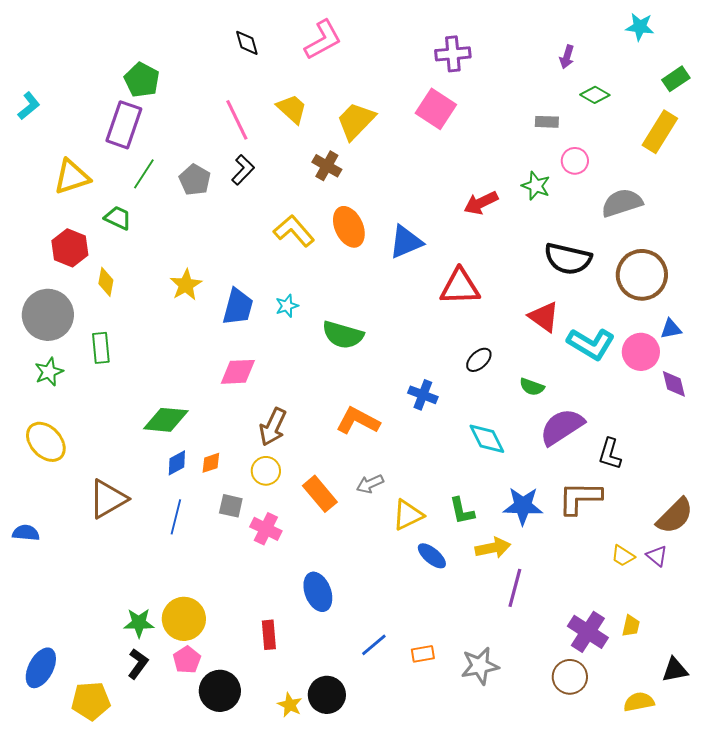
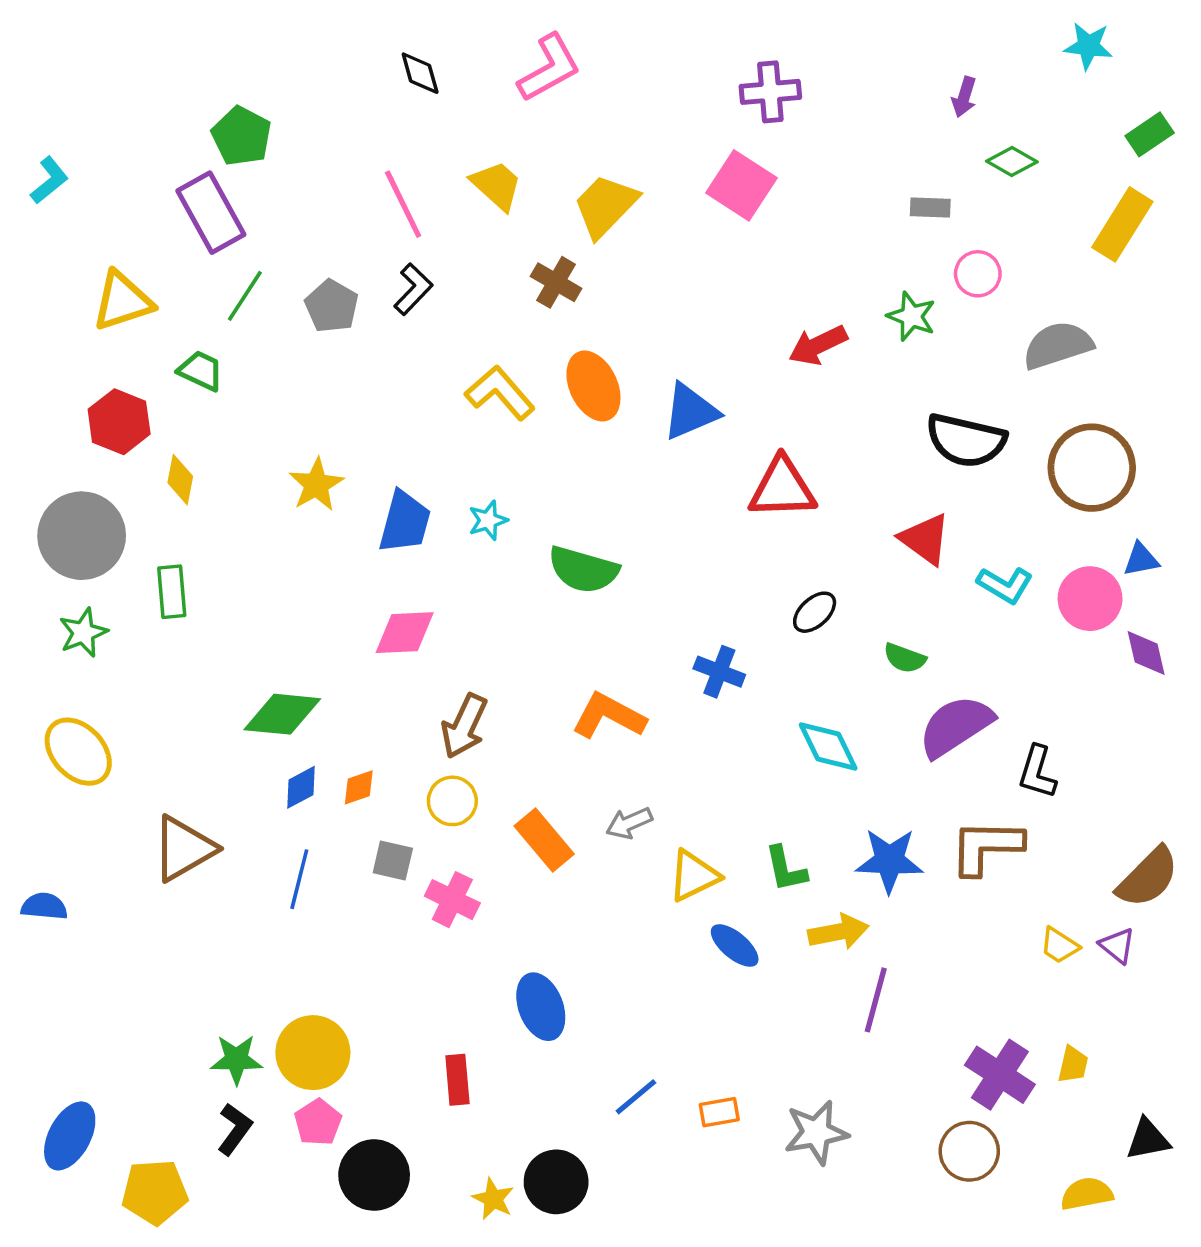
purple rectangle: (124, 125) -> (211, 213), turned -48
cyan L-shape: (591, 344) -> (1005, 585), size x0.7

